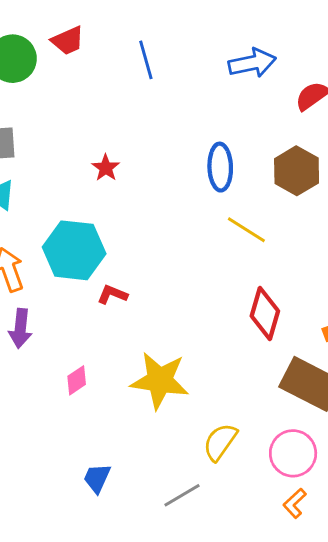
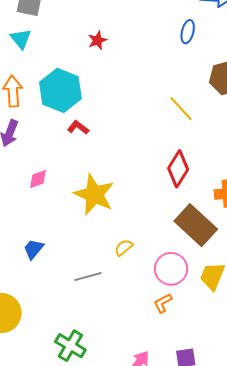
blue ellipse: (220, 167) -> (188, 32), moved, size x0.7
yellow semicircle: (220, 442) -> (124, 248), size x0.7

